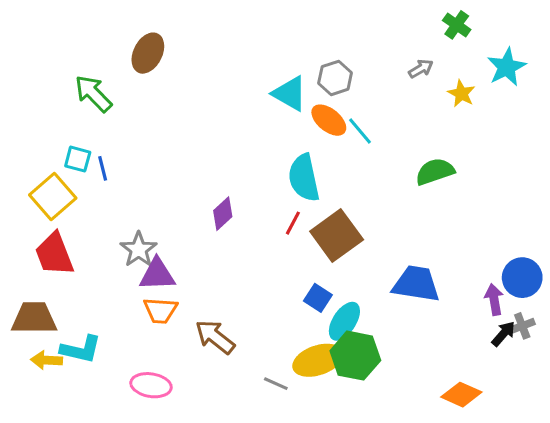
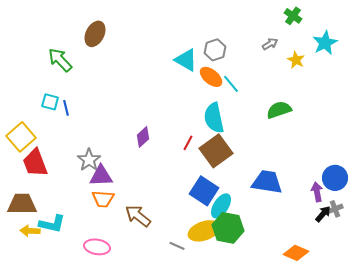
cyan semicircle: (304, 178) -> (214, 118), moved
yellow square: (53, 196) -> (21, 137), moved
blue square: (318, 298) -> (204, 191), size x1.6

